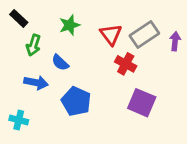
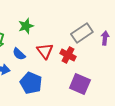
red triangle: (111, 34) -> (45, 51), moved

